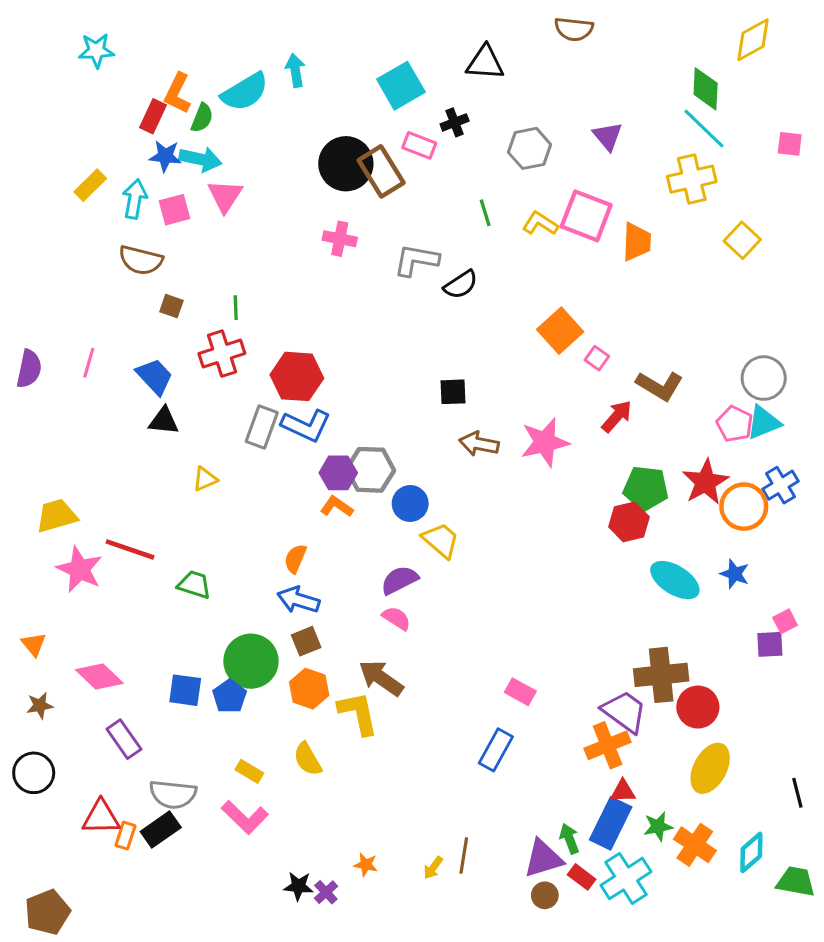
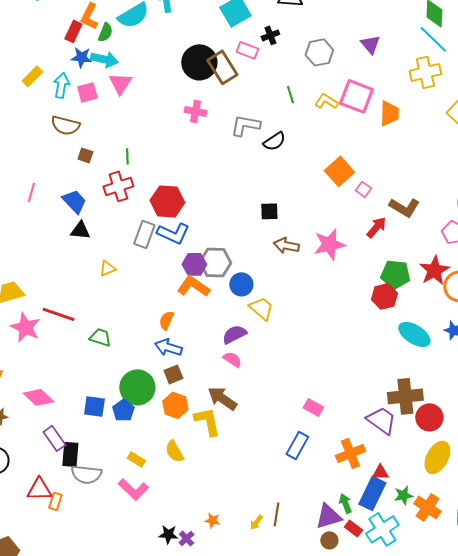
orange L-shape: (337, 507) -> (193, 286), size x1.5
orange cross: (608, 745) -> (350, 453), moved
black rectangle: (161, 829) -> (70, 454), moved, turned -50

